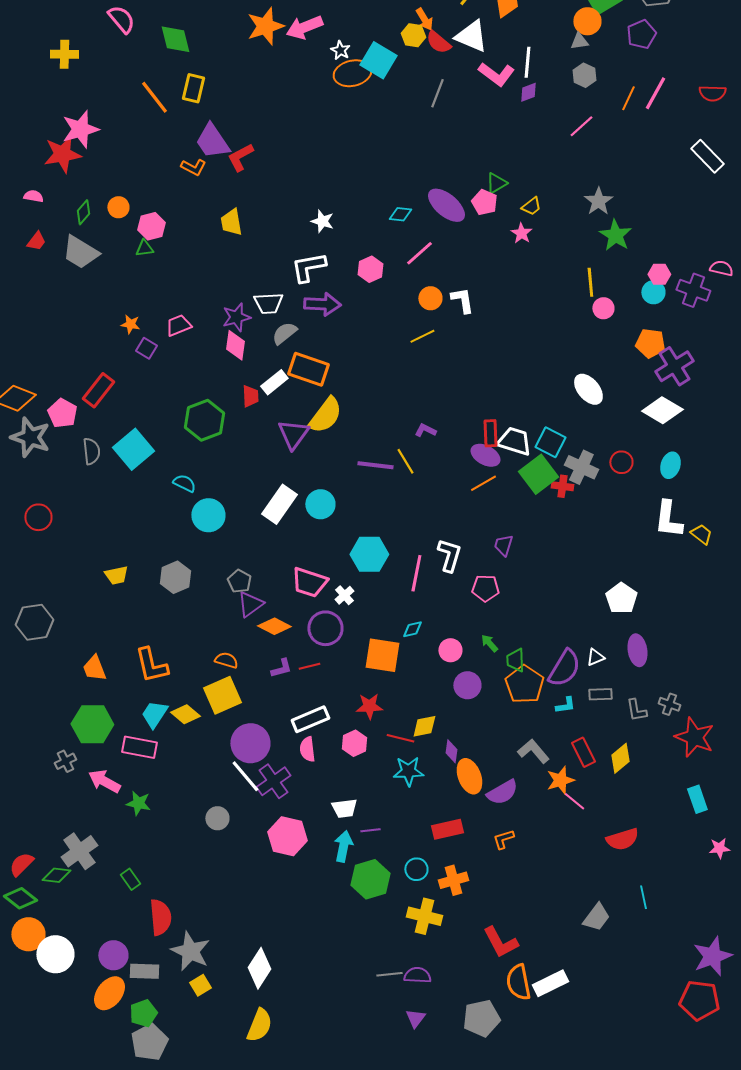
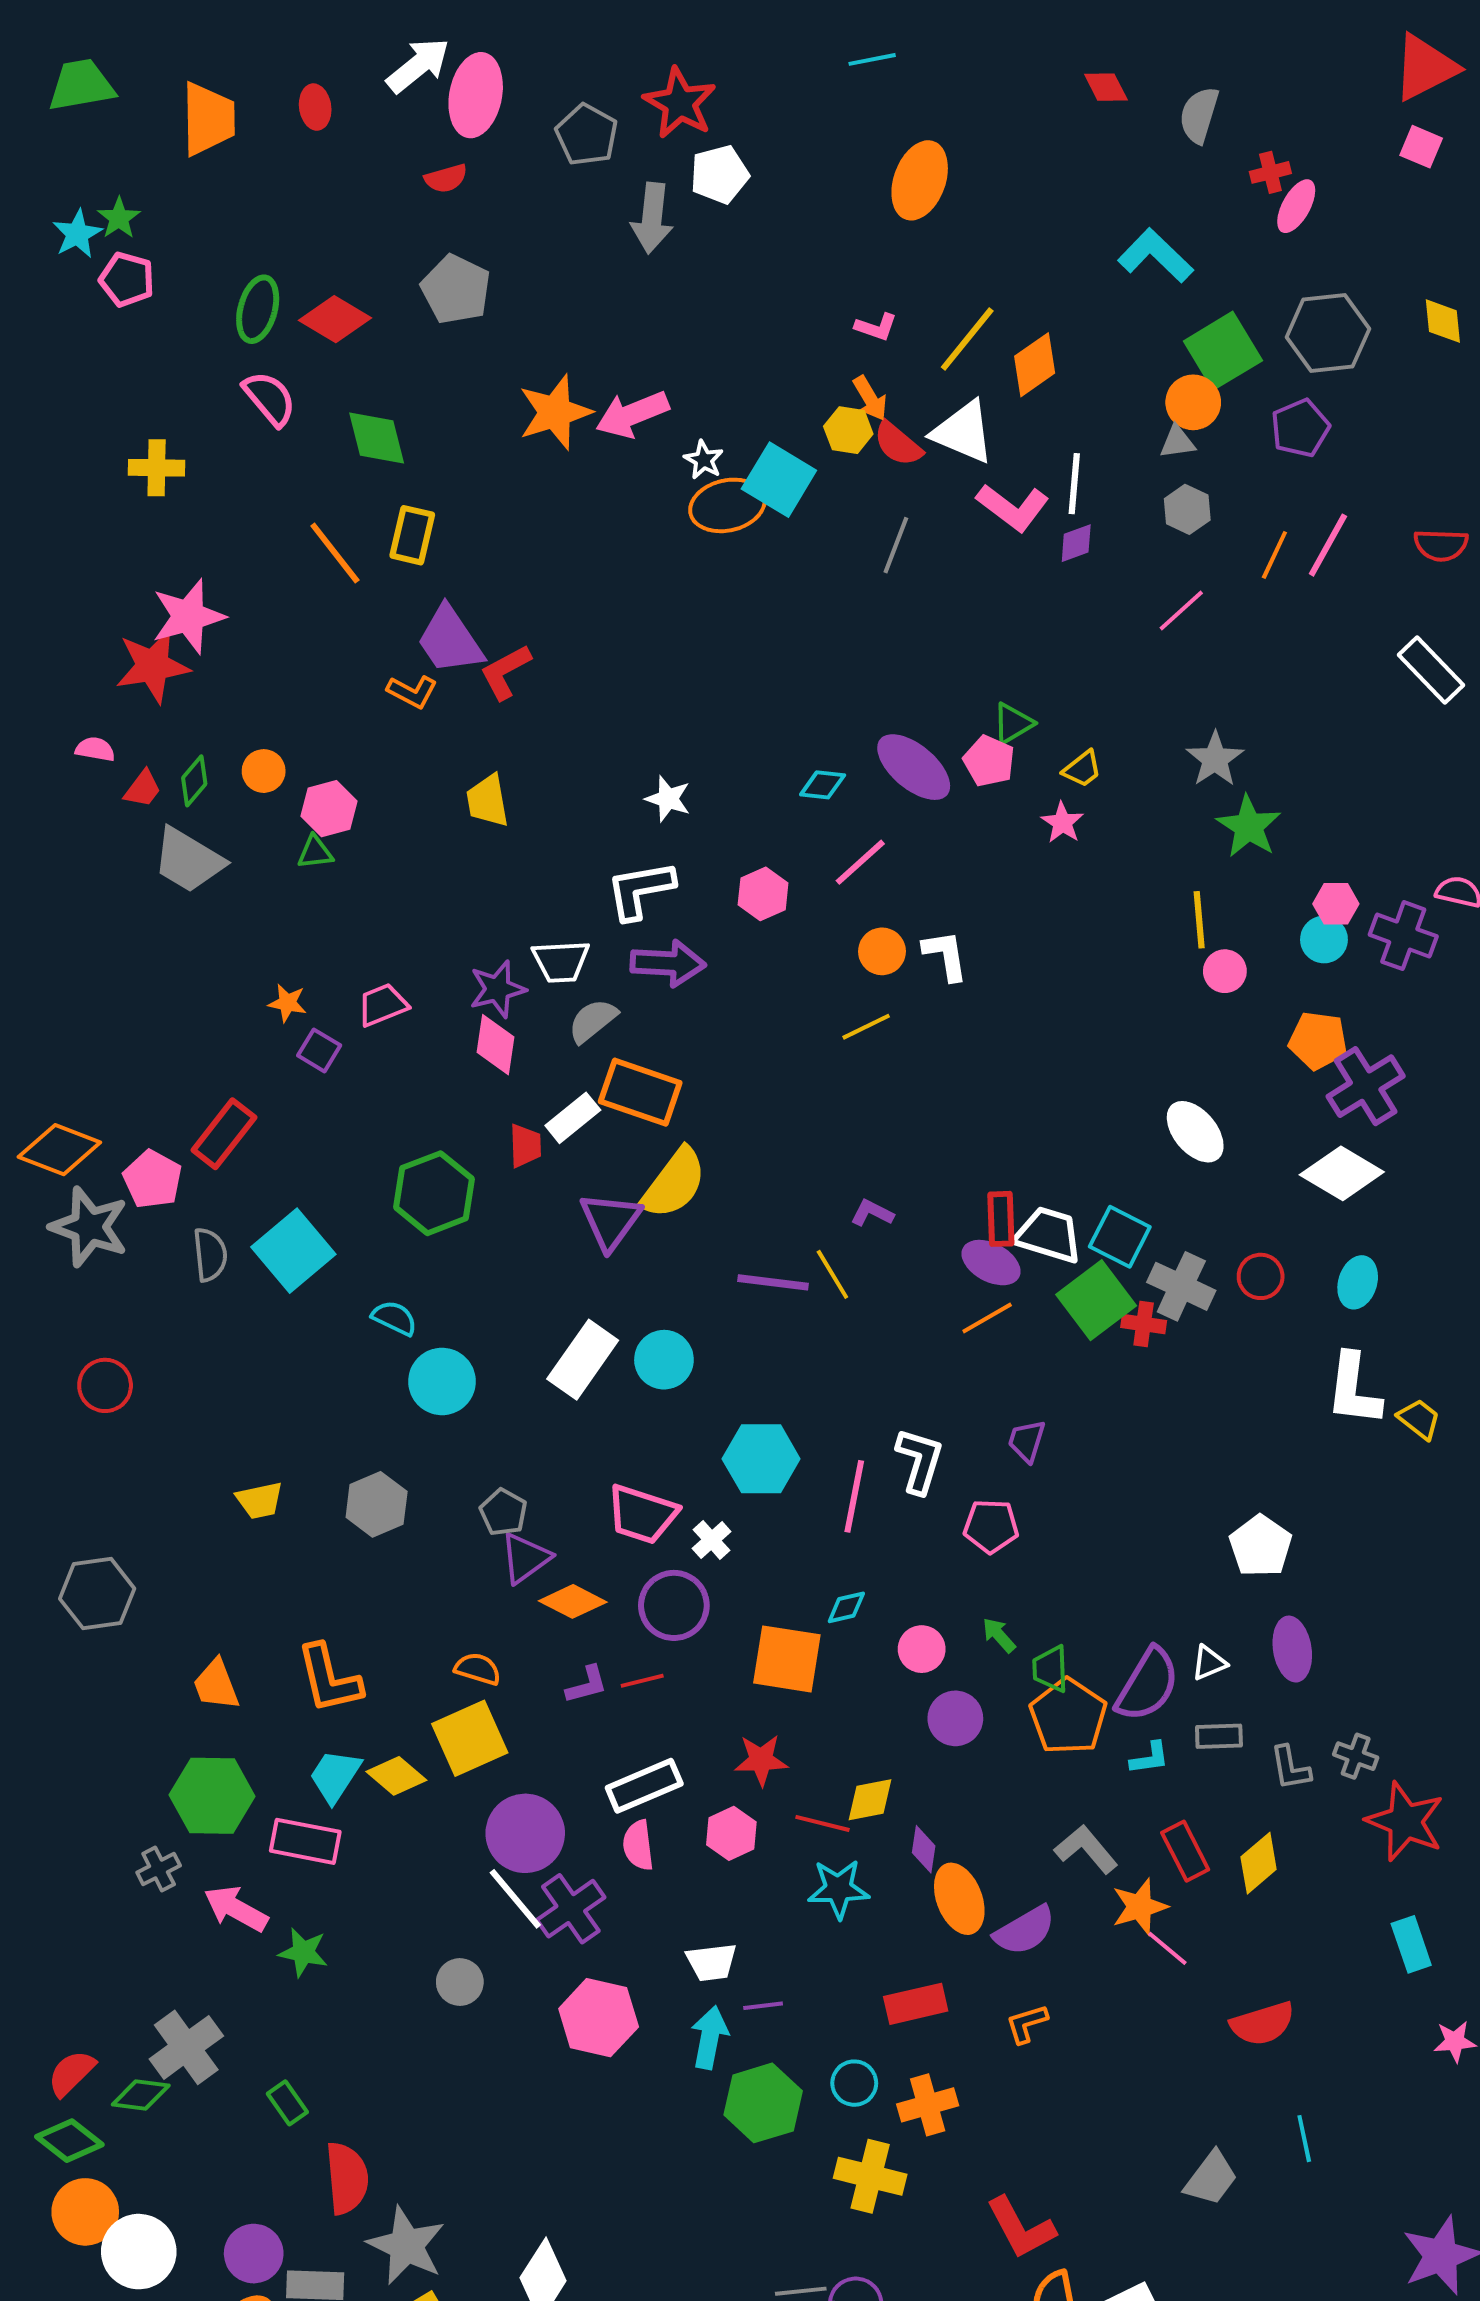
red trapezoid: (36, 241) -> (143, 789), moved

